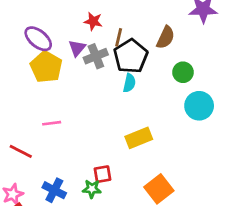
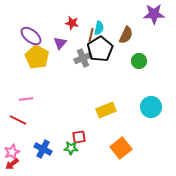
gray cross: (96, 56) -> (83, 58), moved
cyan semicircle: (129, 83) -> (99, 28), moved
cyan circle: (199, 106) -> (151, 107), moved
pink line: (52, 123) -> (26, 99), moved

